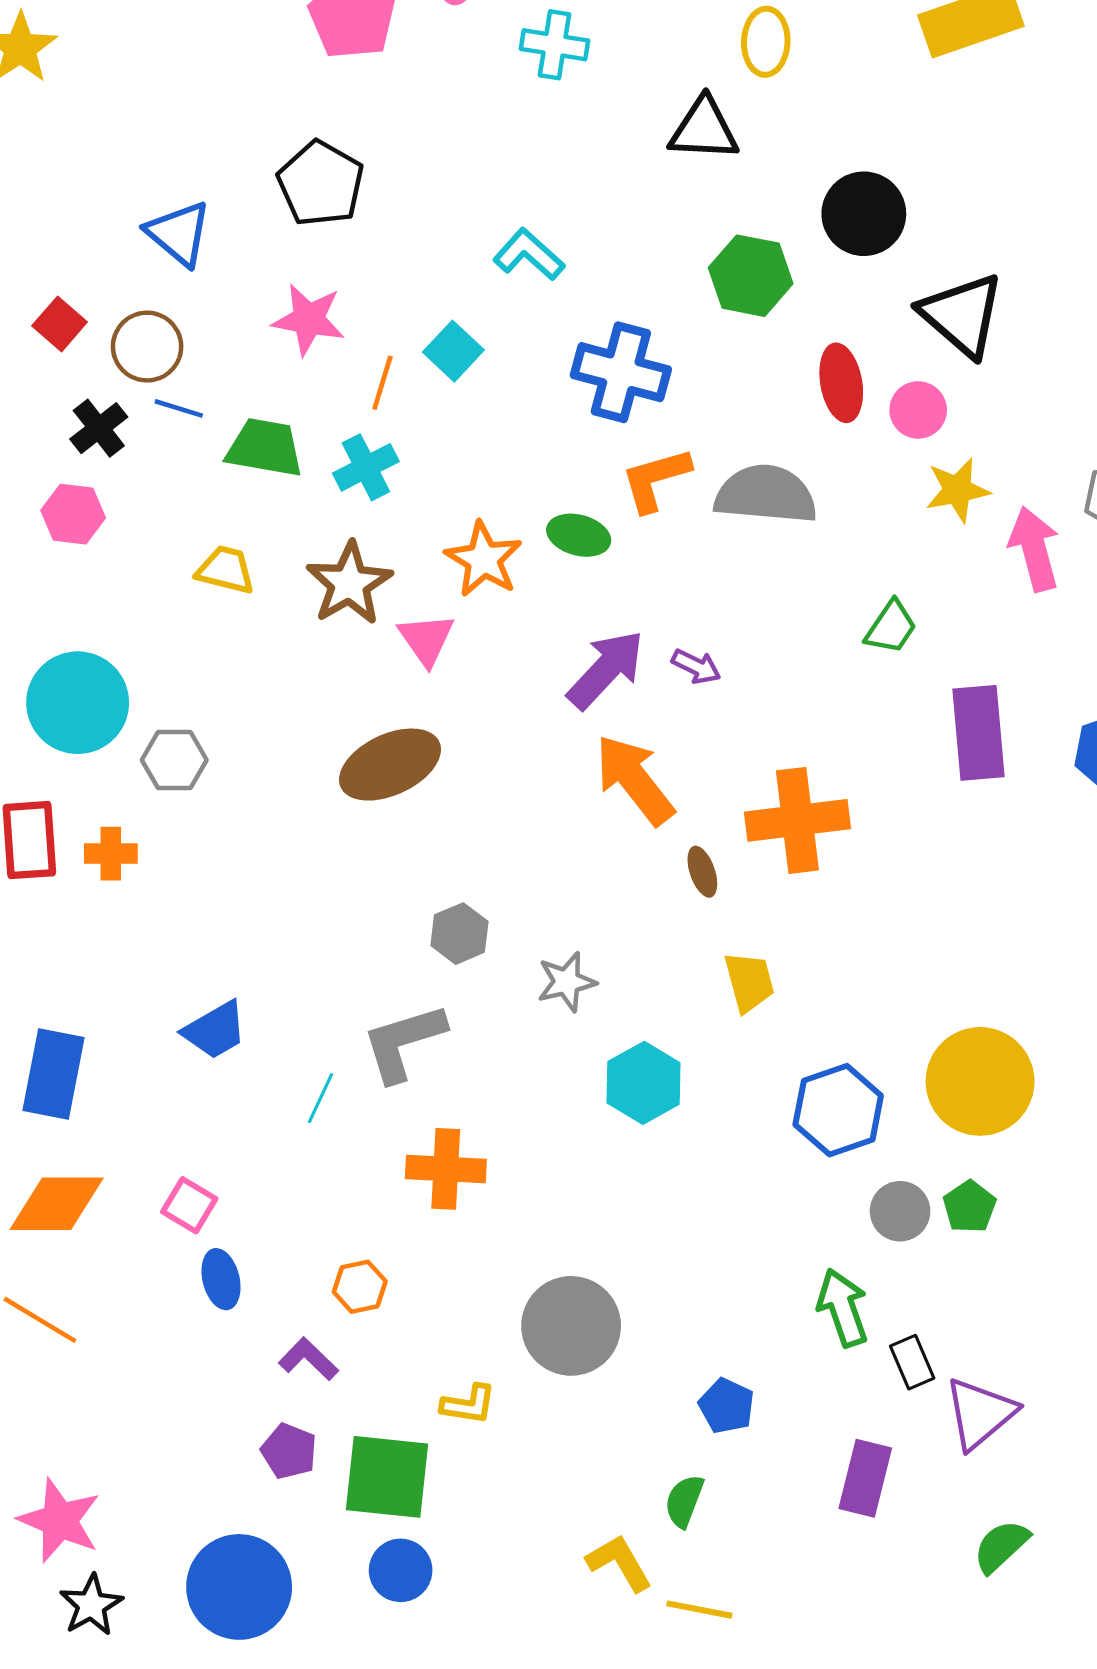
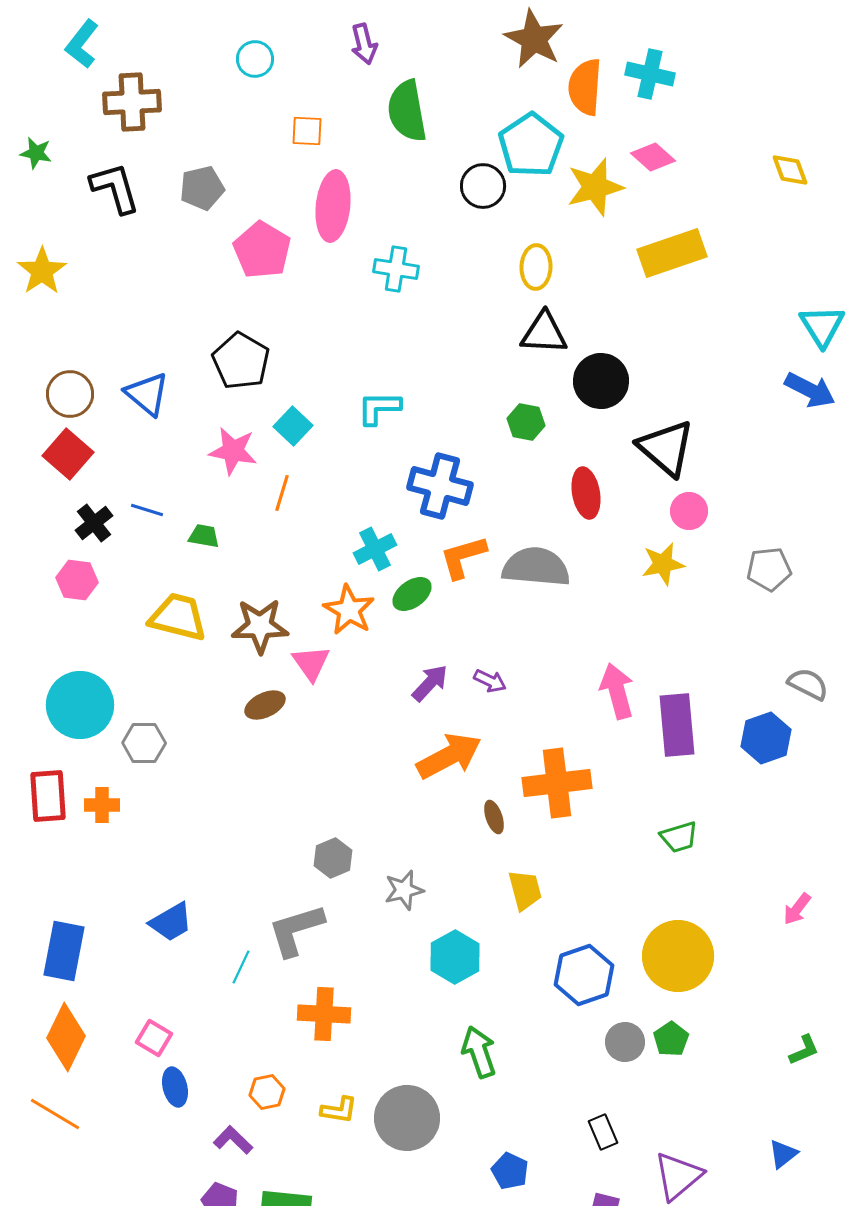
black triangle: (704, 129) -> (544, 333), moved
cyan L-shape: (529, 255) -> (379, 408), turned -42
green hexagon: (751, 276) -> (526, 422), size x0.7
red square: (60, 324) -> (68, 454), size x1.4
brown circle: (147, 347) -> (70, 394), moved
cyan square: (453, 351) -> (293, 426), moved
pink circle: (918, 410) -> (689, 511), moved
green trapezoid: (265, 448) -> (204, 536), size x0.6
cyan cross: (366, 467) -> (375, 549), moved
green ellipse: (579, 535) -> (412, 594), turned -51
pink arrow: (1034, 549) -> (617, 691), moved
yellow trapezoid: (226, 570) -> (178, 617), size x1.5
brown star: (349, 583) -> (260, 626), turned 30
green trapezoid: (891, 627) -> (679, 837), moved, turned 39
purple arrow: (606, 669) -> (430, 683), size x0.7
brown ellipse: (390, 765) -> (265, 705), moved, size x0.6
orange arrow: (634, 780) -> (449, 756), turned 100
orange diamond: (57, 1204) -> (66, 1037), turned -64
green arrow: (843, 1308) -> (479, 1052), moved
black rectangle: (912, 1362) -> (603, 1132), moved
yellow L-shape: (468, 1404) -> (339, 1110), moved

